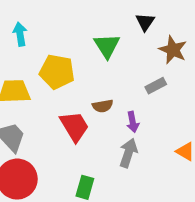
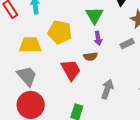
purple arrow: (133, 122) -> (98, 38), moved

